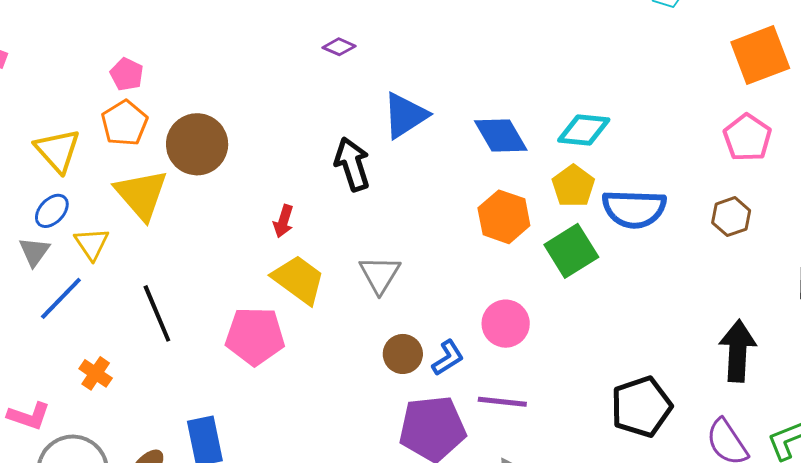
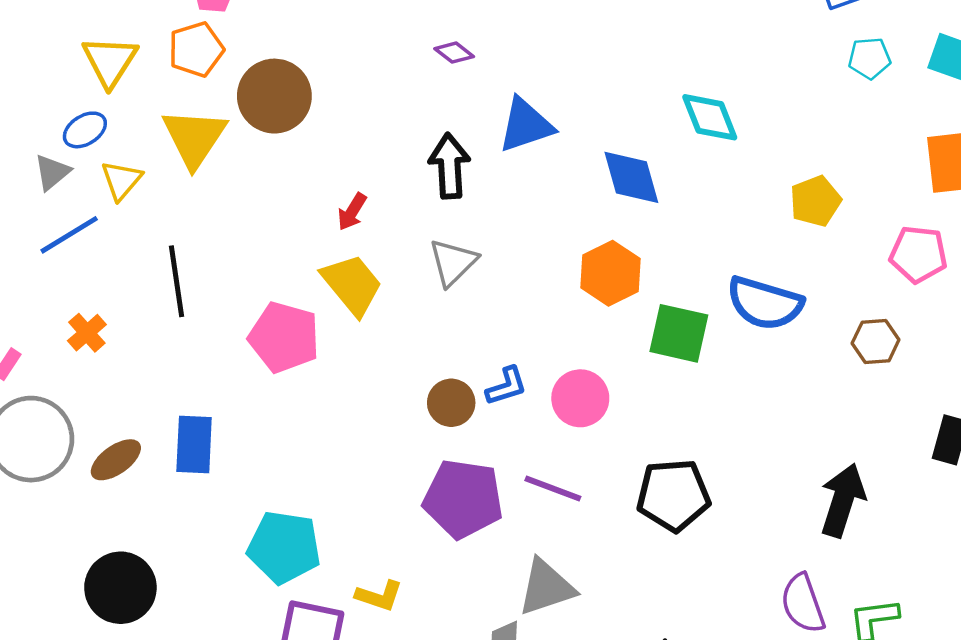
purple diamond: (339, 47) -> (454, 53), moved
cyan diamond: (584, 130) -> (710, 117), moved, turned 48
pink pentagon: (747, 138) -> (918, 254), turned 30
yellow pentagon: (573, 186) -> (815, 201), moved
green square: (571, 251) -> (679, 333), turned 30
gray triangle: (380, 274) -> (453, 262), moved
blue L-shape: (448, 358) -> (506, 386), moved
black pentagon: (641, 407) -> (673, 495), moved

